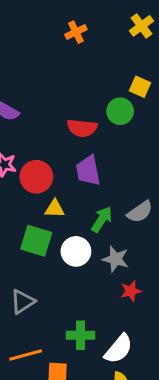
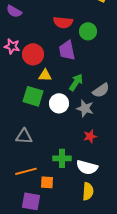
green circle: (120, 111) -> (88, 31), moved
gray semicircle: (140, 212) -> (101, 90), moved
red star: (131, 291) -> (90, 136), moved
gray triangle: (23, 302) -> (24, 136), turned 36
white semicircle: (119, 349) -> (87, 167), turned 65

